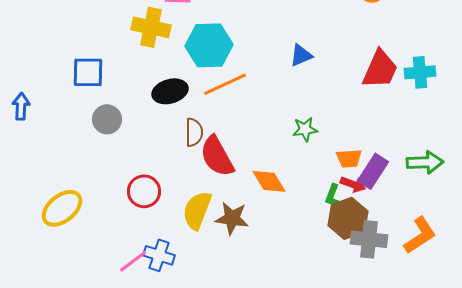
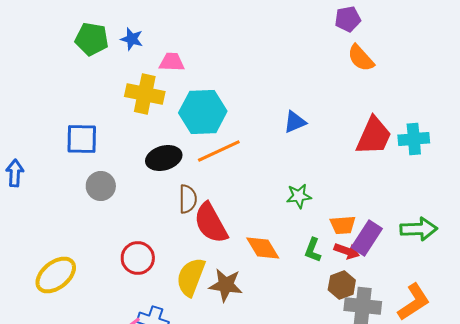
green L-shape: (333, 196) -> (313, 250), moved
brown hexagon: (348, 218) -> (342, 285), size x0.7

